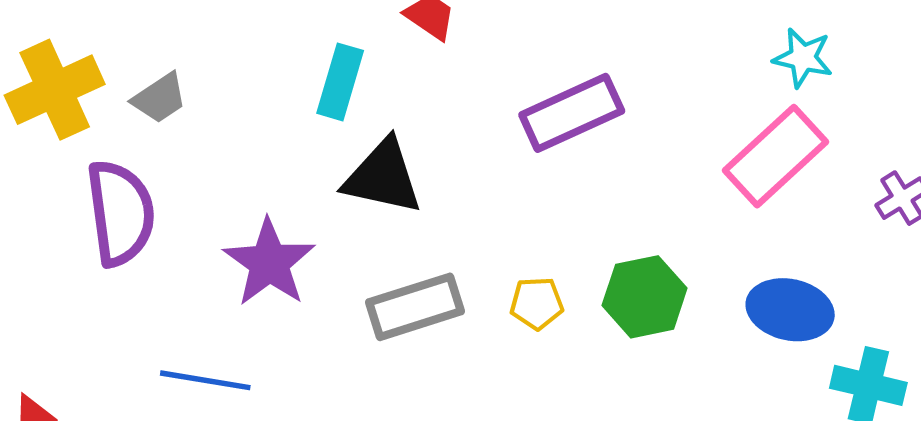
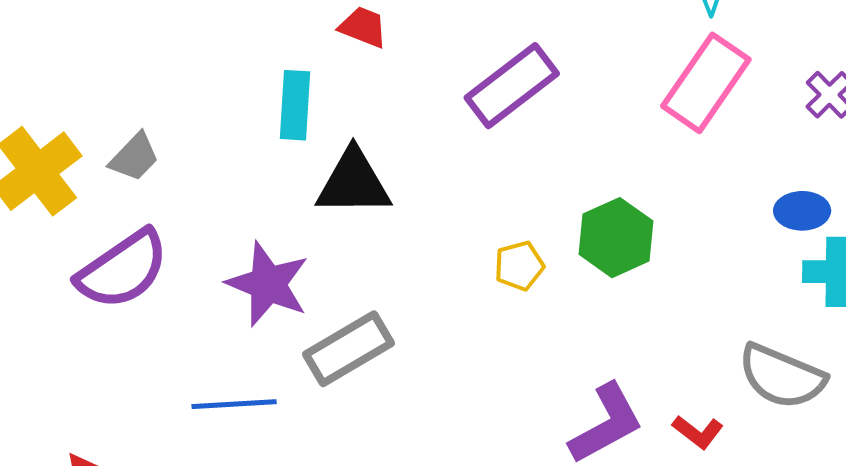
purple semicircle: (121, 213) -> (123, 270), turned 76
gray rectangle: (415, 307) -> (349, 349), moved
blue ellipse: (790, 310) -> (802, 211), moved, size x0.7

